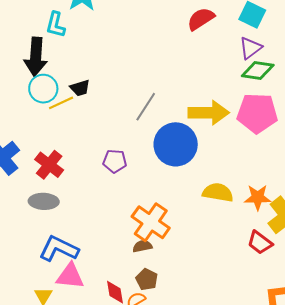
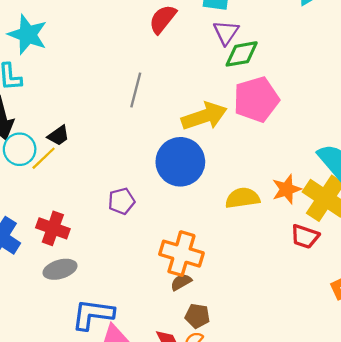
gray line: (146, 107) -> (136, 90), moved

